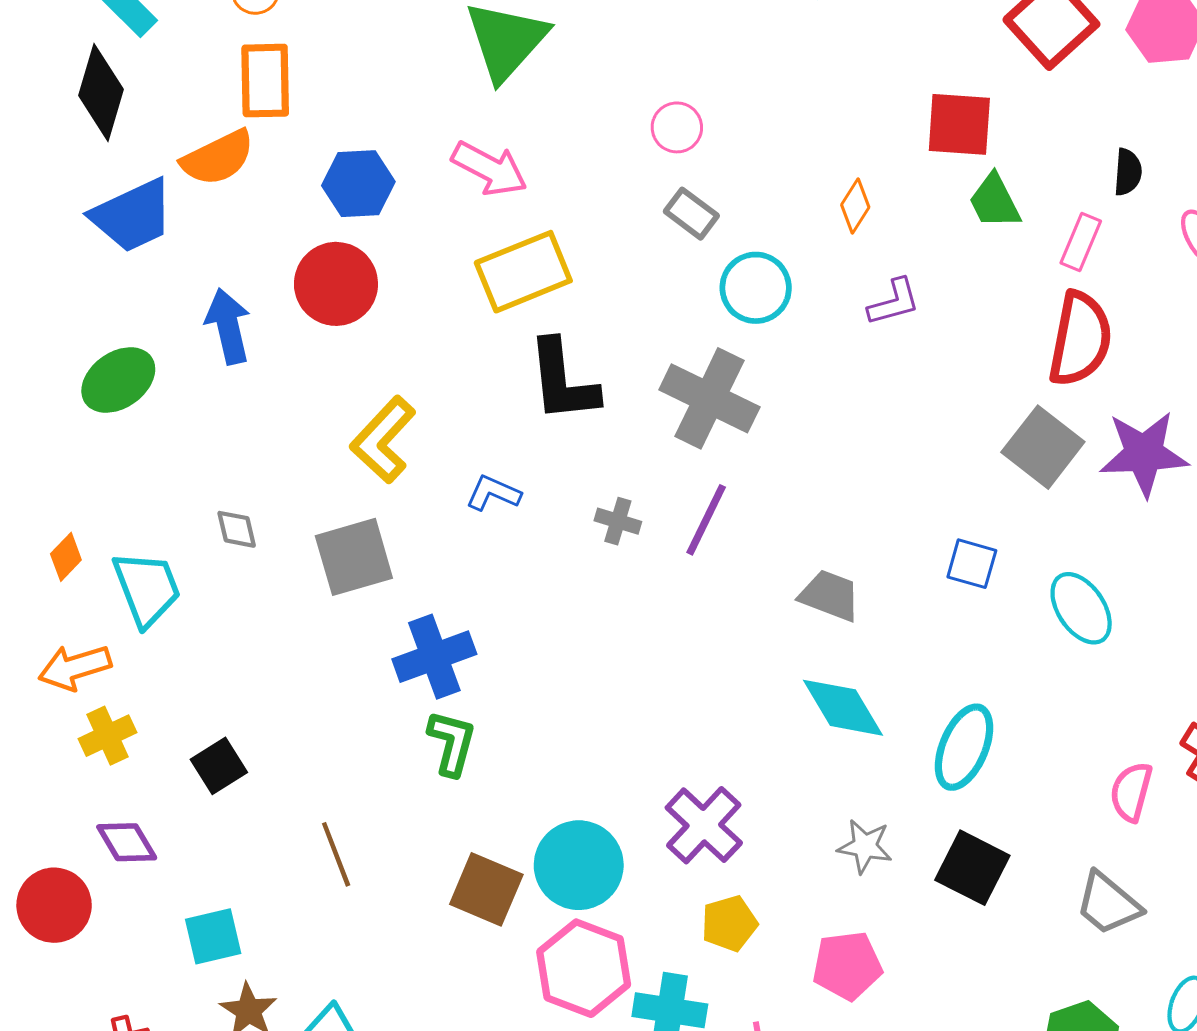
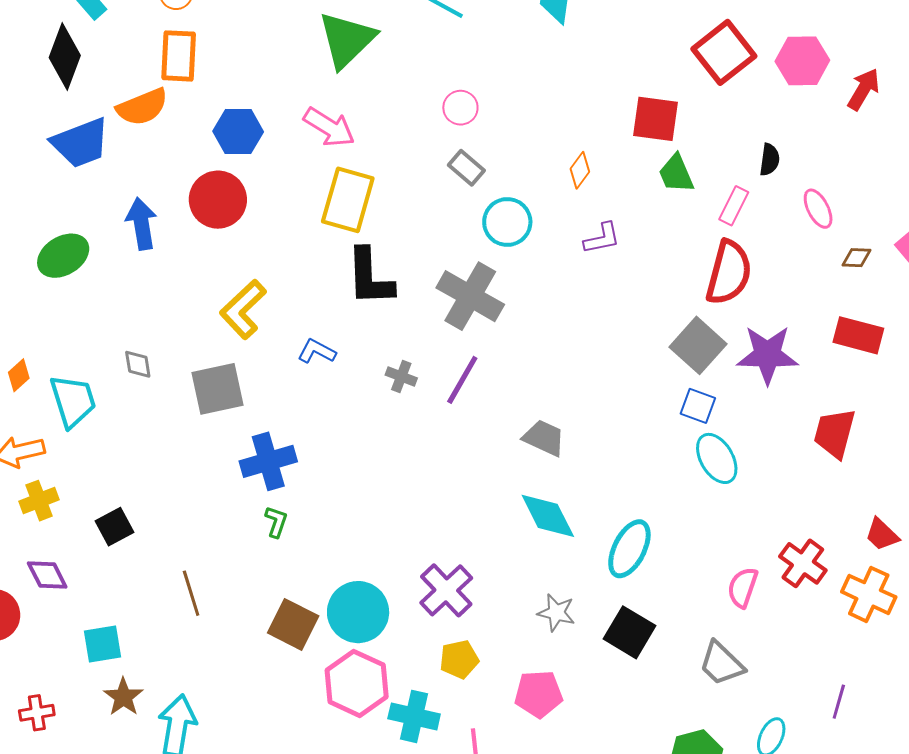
yellow rectangle: (523, 272) -> (348, 200), turned -56
blue square: (972, 564) -> (698, 406), moved
green L-shape: (452, 743) -> (276, 522), size x0.7

